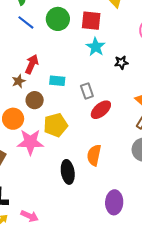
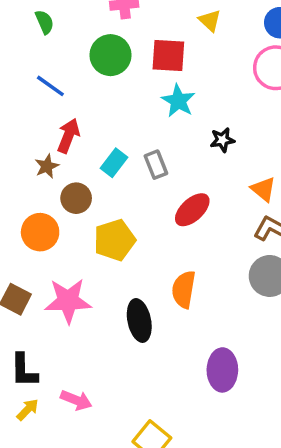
blue line: (26, 22) -> (50, 86), moved
black star: (121, 62) -> (222, 140), moved
cyan rectangle: (57, 81) -> (114, 163), turned -56
gray rectangle: (87, 91) -> (156, 165), moved
pink star: (30, 142) -> (68, 301), moved

